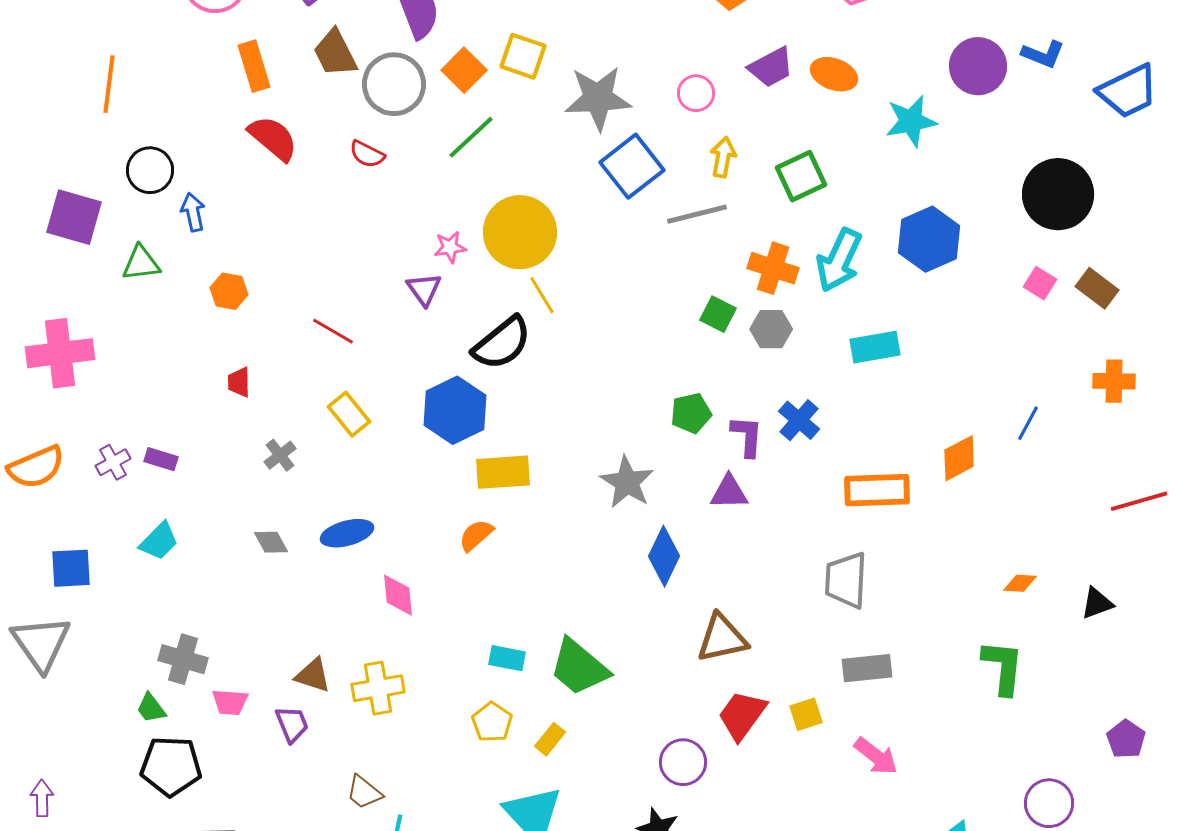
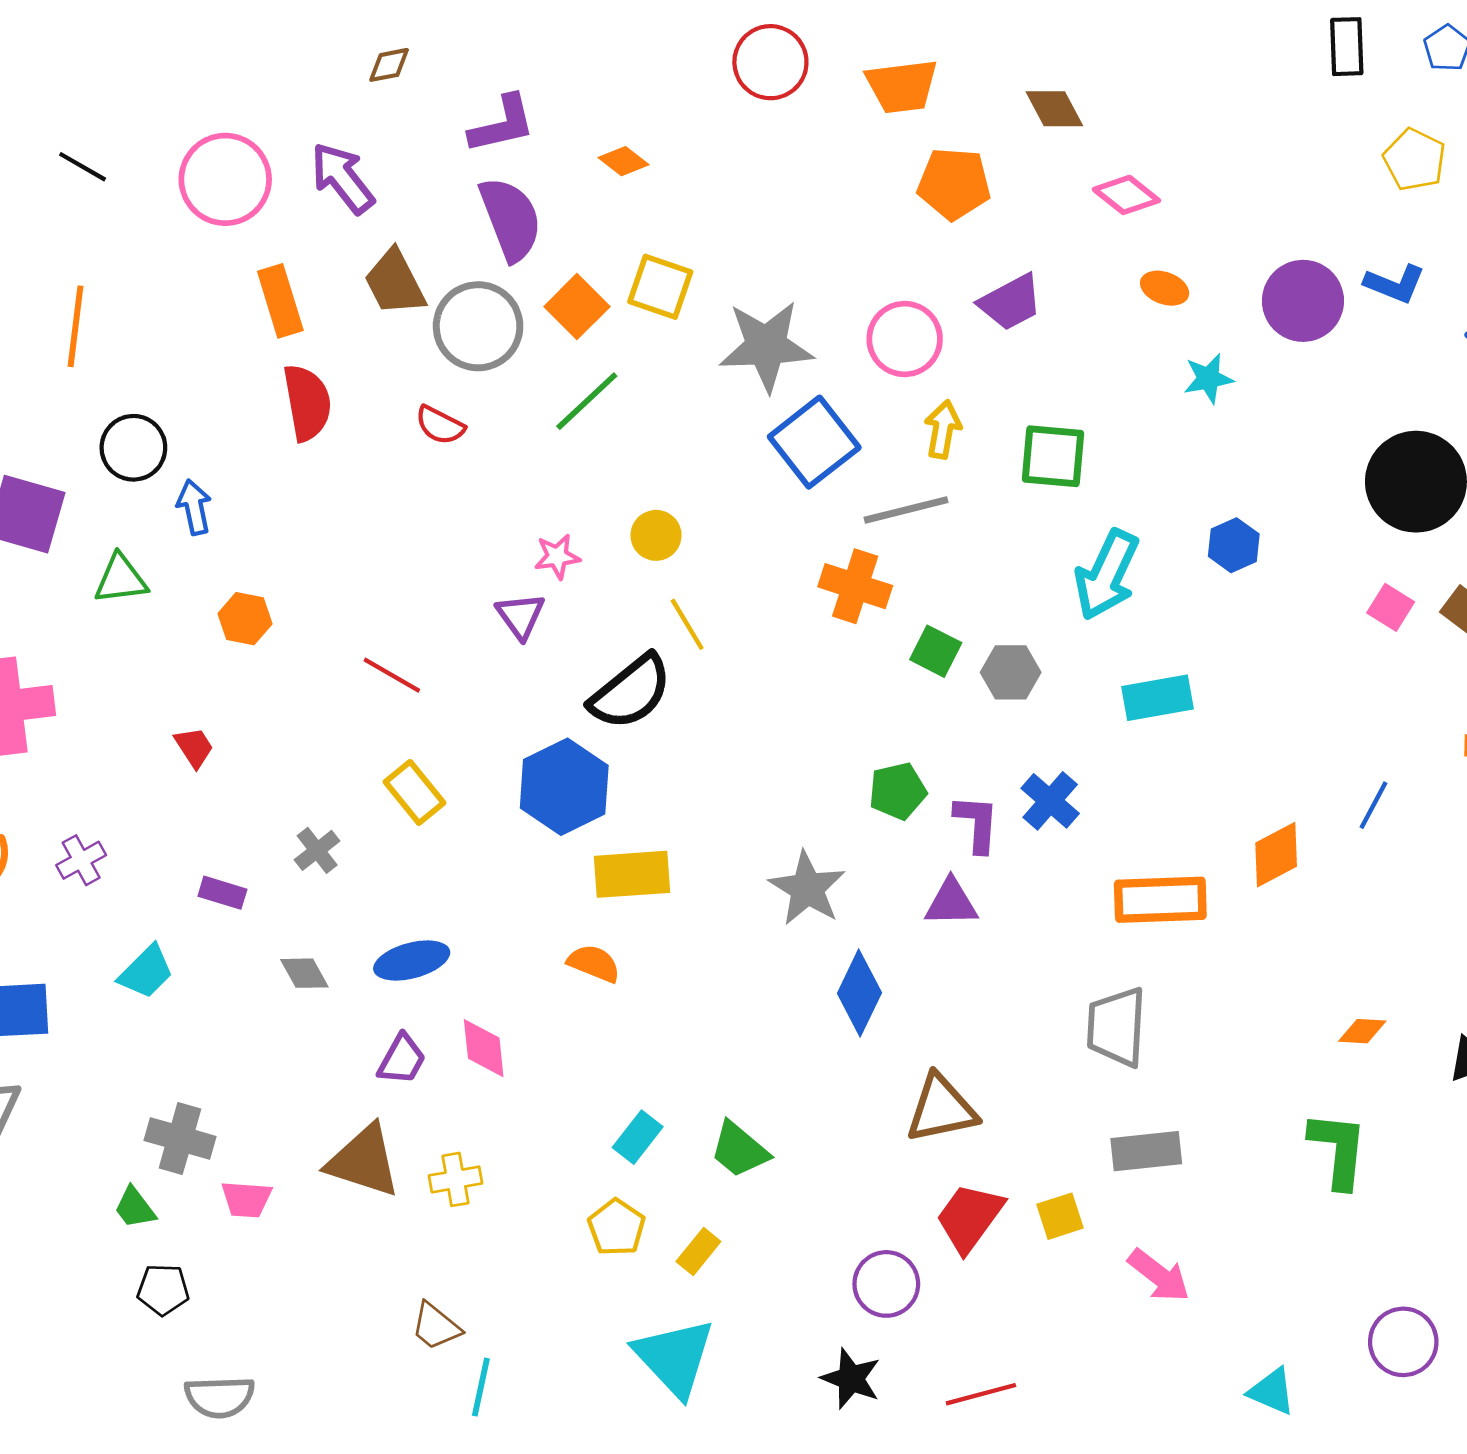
orange ellipse: (834, 74) -> (1165, 288), moved, size x0.7
pink circle: (696, 93) -> (905, 339), size x1.4
cyan star: (911, 121) -> (1208, 379), size x0.7
red semicircle: (273, 138) -> (307, 403), turned 40
green square: (801, 176) -> (1053, 456), turned 30
yellow circle: (520, 232) -> (656, 535), size x0.5
blue hexagon: (929, 239) -> (1234, 545), size x0.6
orange cross: (773, 268) -> (855, 586), moved
red trapezoid: (239, 382) -> (194, 747), moved, turned 148
purple rectangle: (161, 459) -> (222, 893), moved
orange semicircle: (476, 535) -> (594, 963), turned 63
cyan rectangle: (507, 658) -> (638, 1137), turned -63
green trapezoid: (579, 667) -> (739, 1150), size x0.7
brown triangle: (313, 675) -> (364, 1161), size x1.5
yellow cross: (378, 688) -> (455, 1179), size x0.7
purple trapezoid: (292, 724) -> (402, 1059), moved, turned 51
black pentagon: (171, 766) -> (163, 1290), size x0.6

